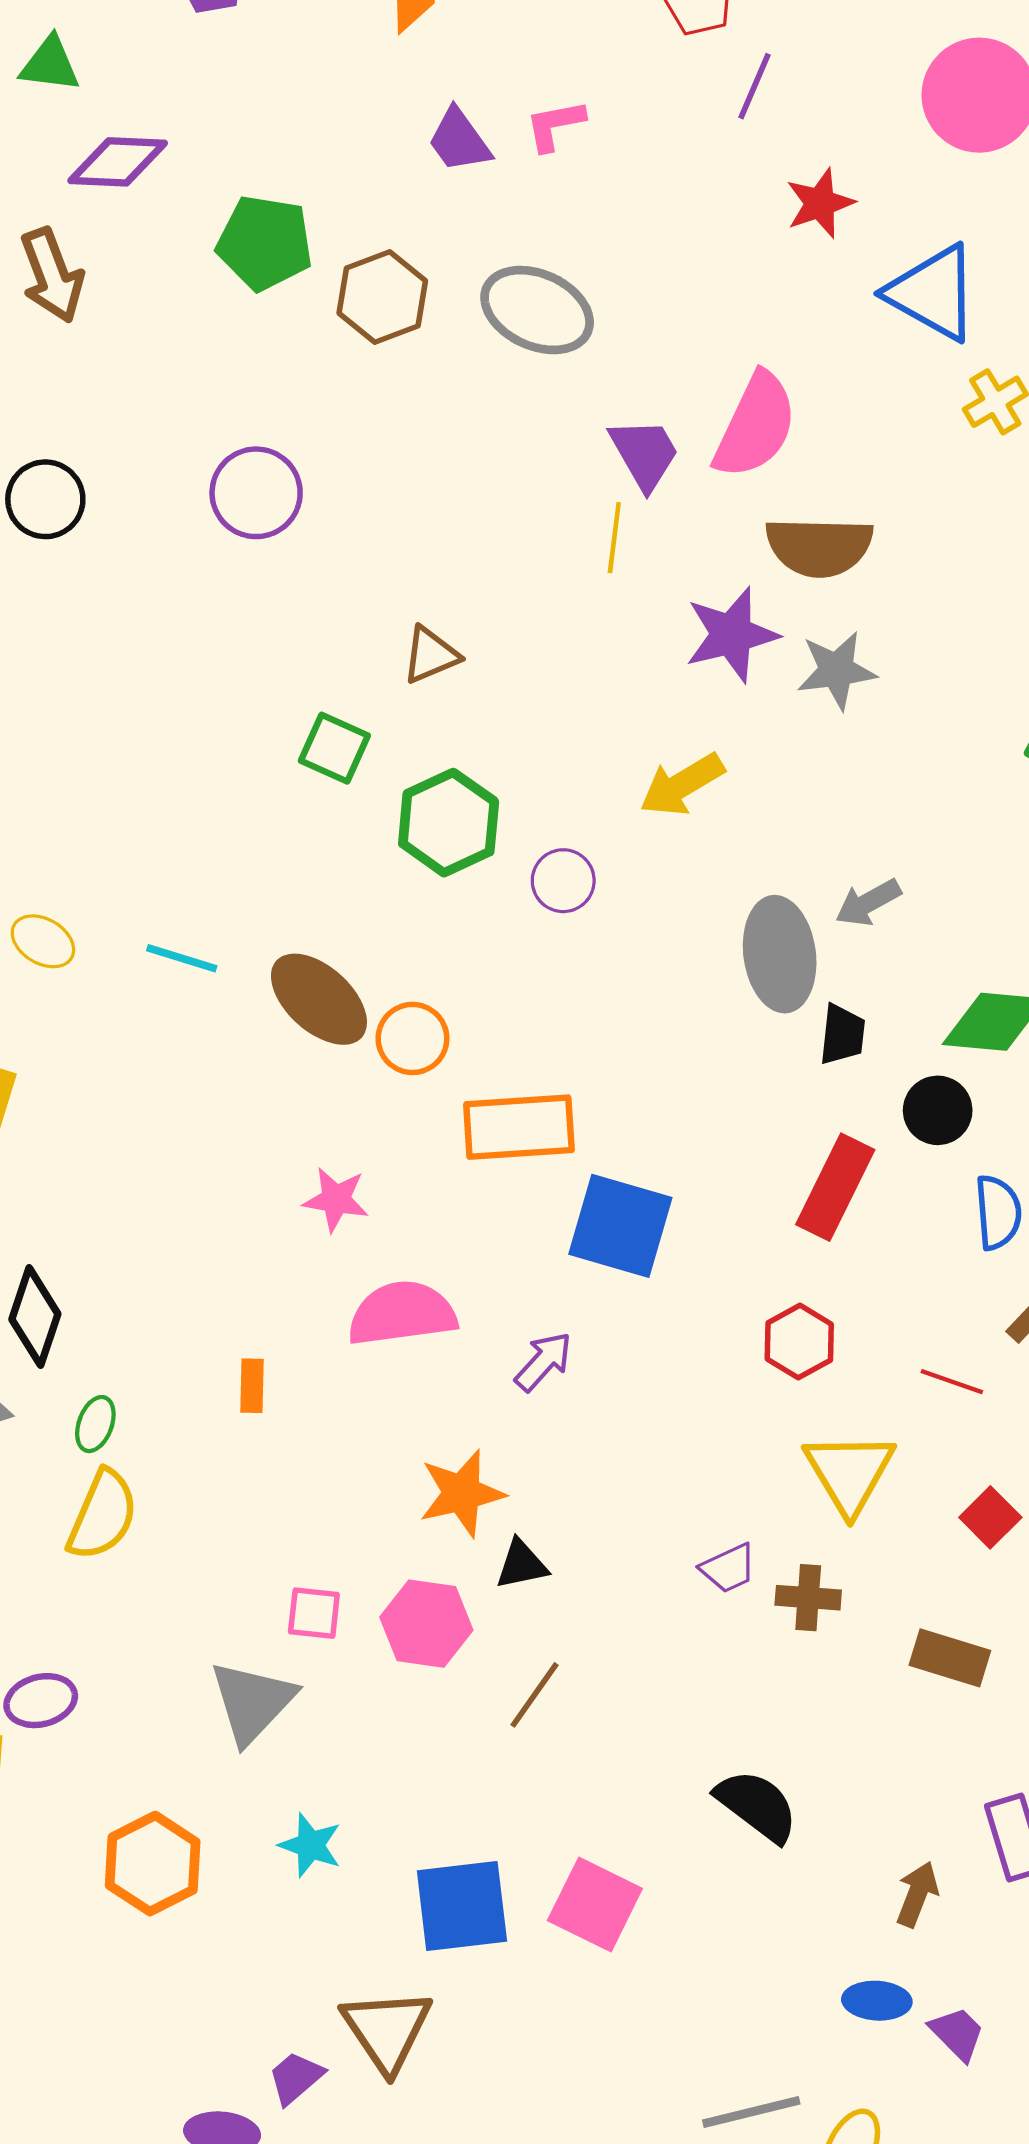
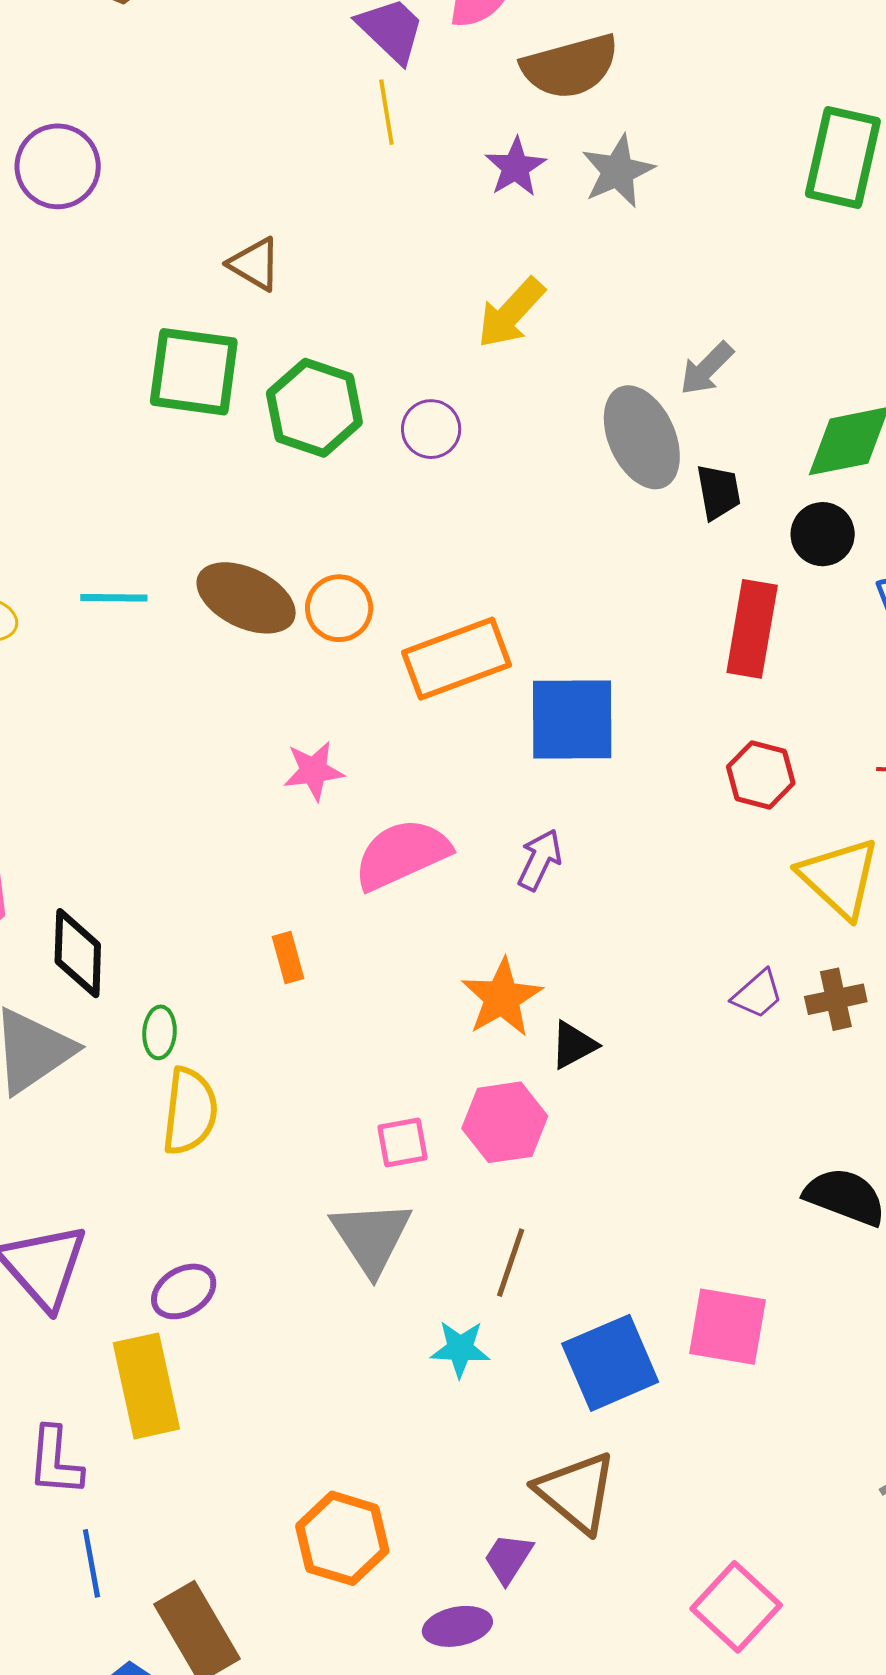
purple star: (731, 635) -> (515, 167), size x0.7
brown triangle: (431, 655) -> (255, 264), turned -50
green square: (334, 748) -> (194, 372), size x1.5
brown line: (535, 1695) -> (511, 1263), moved
orange hexagon: (153, 1864) -> (342, 1538), moved

